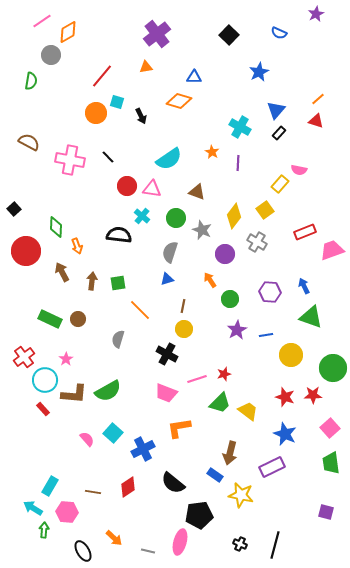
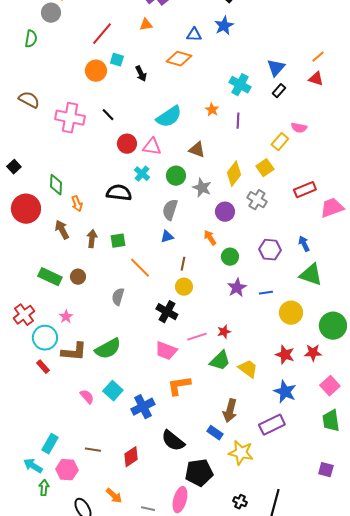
blue star: (259, 72) -> (224, 26), moved
red diamond: (128, 487) -> (131, 457), moved

